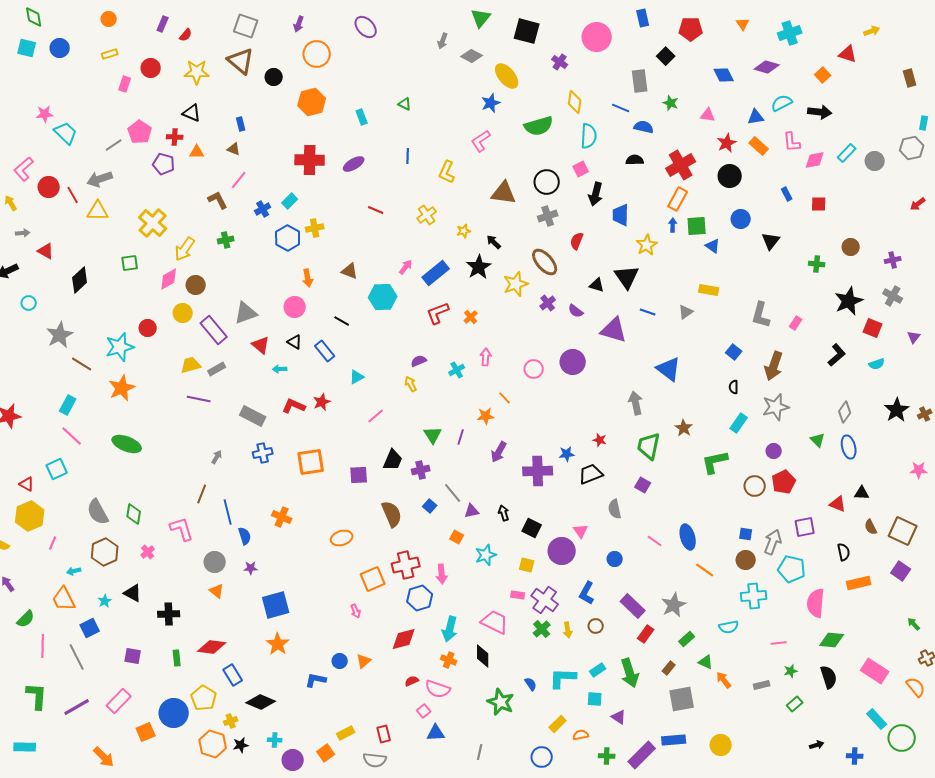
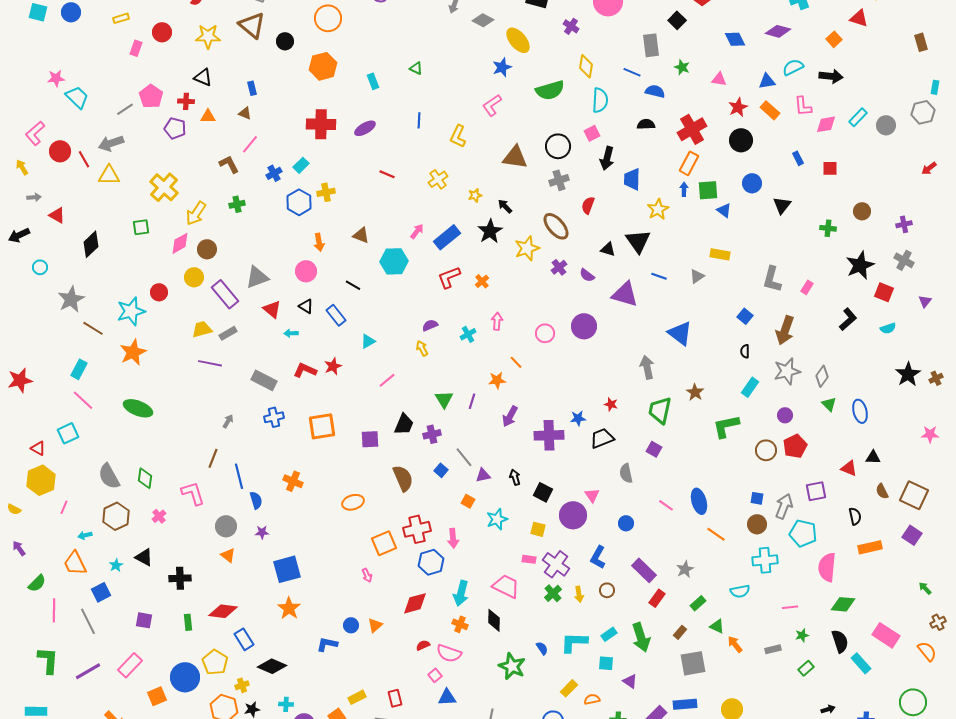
gray diamond: (845, 412) -> (822, 376), moved
gray star: (674, 605) -> (685, 569), size x0.7
cyan rectangle: (877, 719) -> (861, 663), moved

